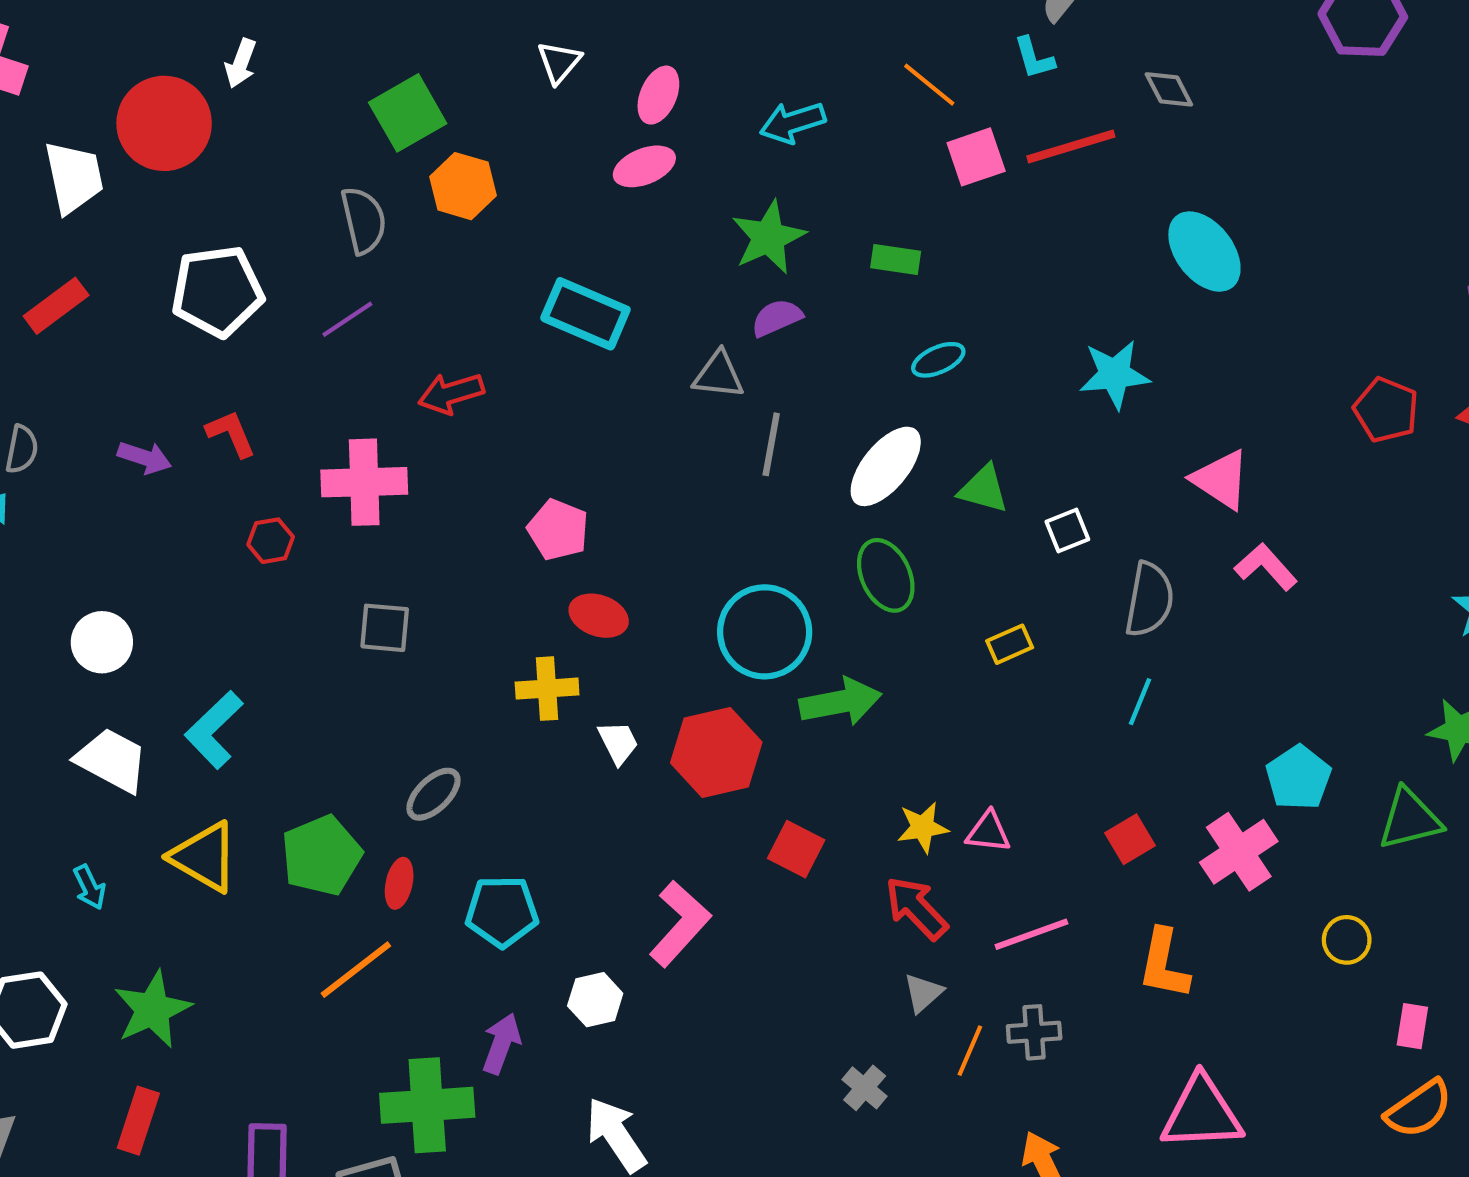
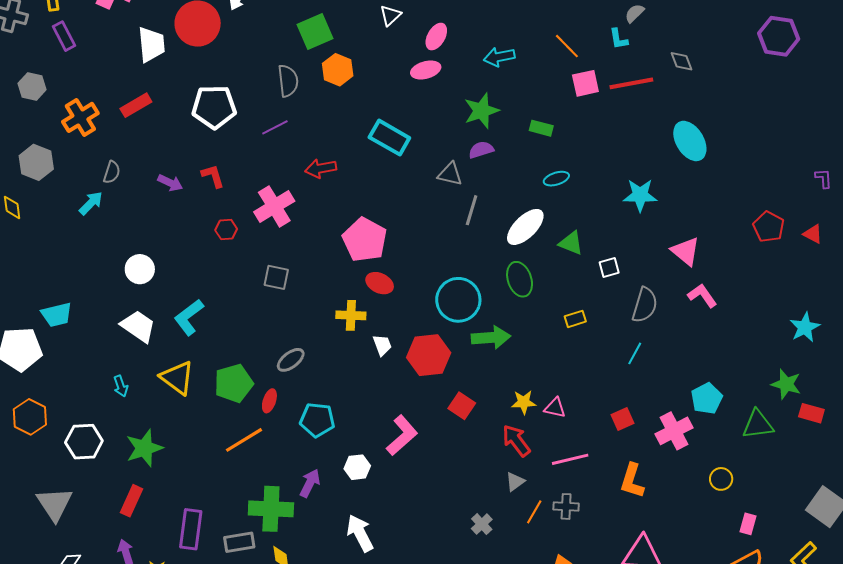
pink cross: (364, 482) -> (274, 206), turned -36
pink pentagon: (558, 530) -> (365, 240), size x1.5

